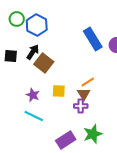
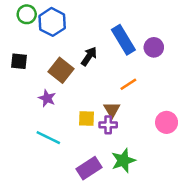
black arrow: (33, 52) -> (89, 56), moved
orange line: (88, 82) -> (128, 84), moved
yellow square: (59, 91) -> (86, 119), moved
purple star: (33, 95) -> (47, 98), moved

